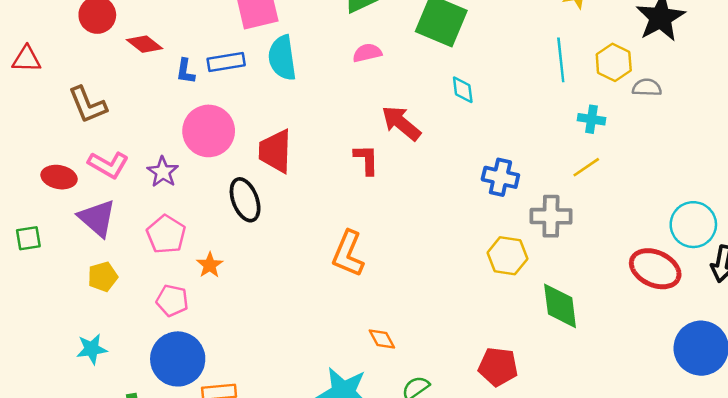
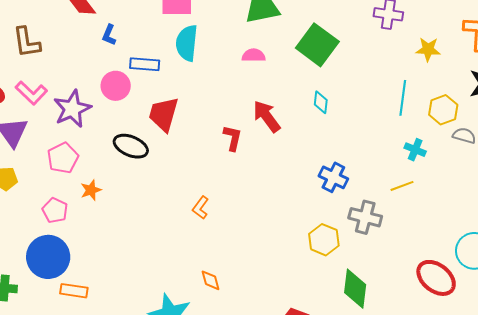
blue rectangle: (226, 62) -> (145, 64), moved
pink circle: (209, 131) -> (116, 86), size x0.7
purple star: (163, 172) -> (72, 109), size x1.5
black ellipse: (245, 200) -> (131, 146), turned -60
orange L-shape: (348, 254) -> (201, 208), size x0.6

